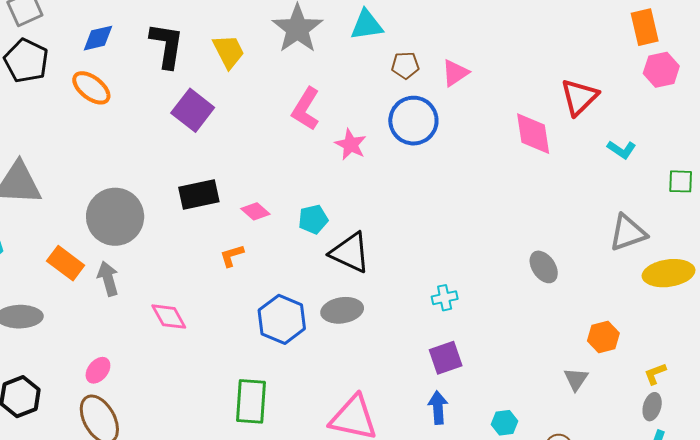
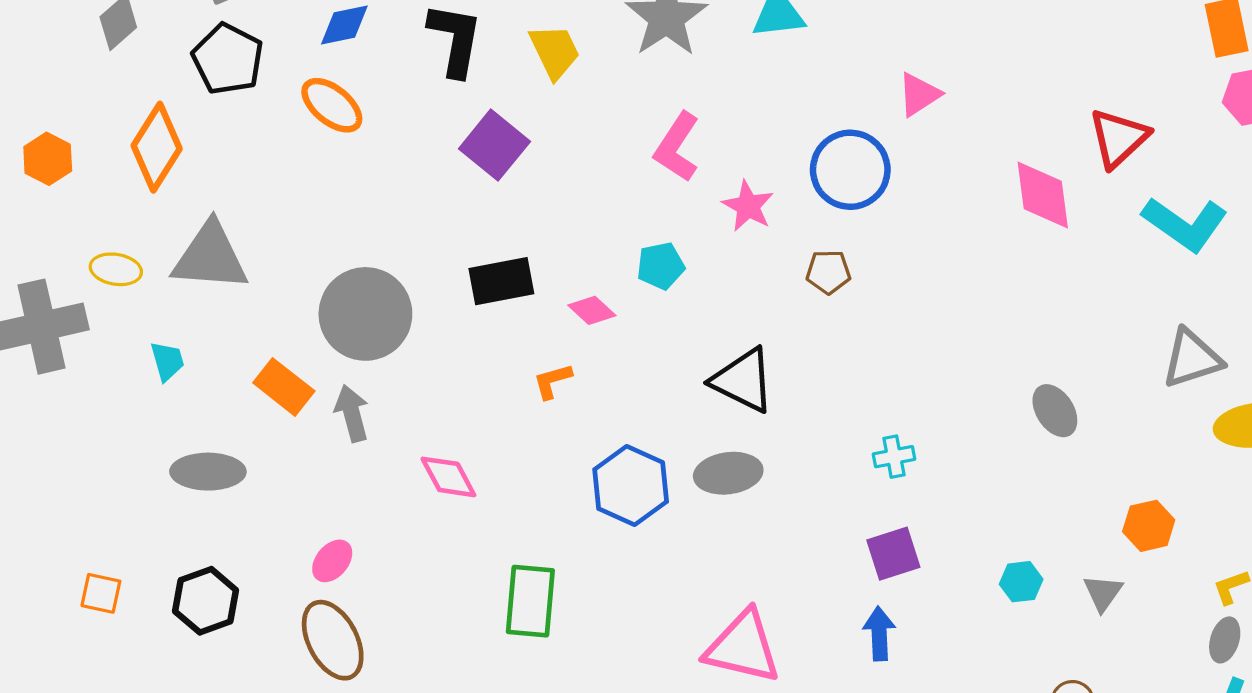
brown pentagon: (405, 65) -> (828, 272), moved
cyan L-shape: (622, 149) -> (1185, 224), size x1.8
cyan pentagon: (313, 219) -> (661, 266), moved
green rectangle: (251, 401) -> (530, 601), moved
cyan hexagon: (504, 423) -> (1021, 582), moved

